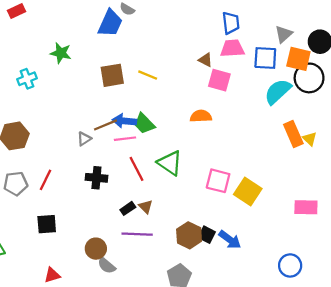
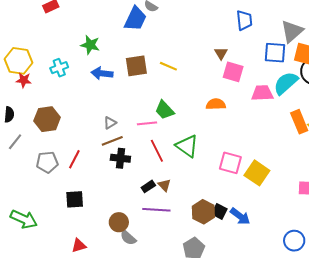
gray triangle: (284, 34) -> (292, 31), size x1.4
pink trapezoid: (232, 48) -> (262, 93), moved
brown triangle: (206, 60) -> (221, 53), turned 32
blue arrow: (124, 121) -> (102, 73), moved
brown line: (106, 125) -> (112, 141), moved

